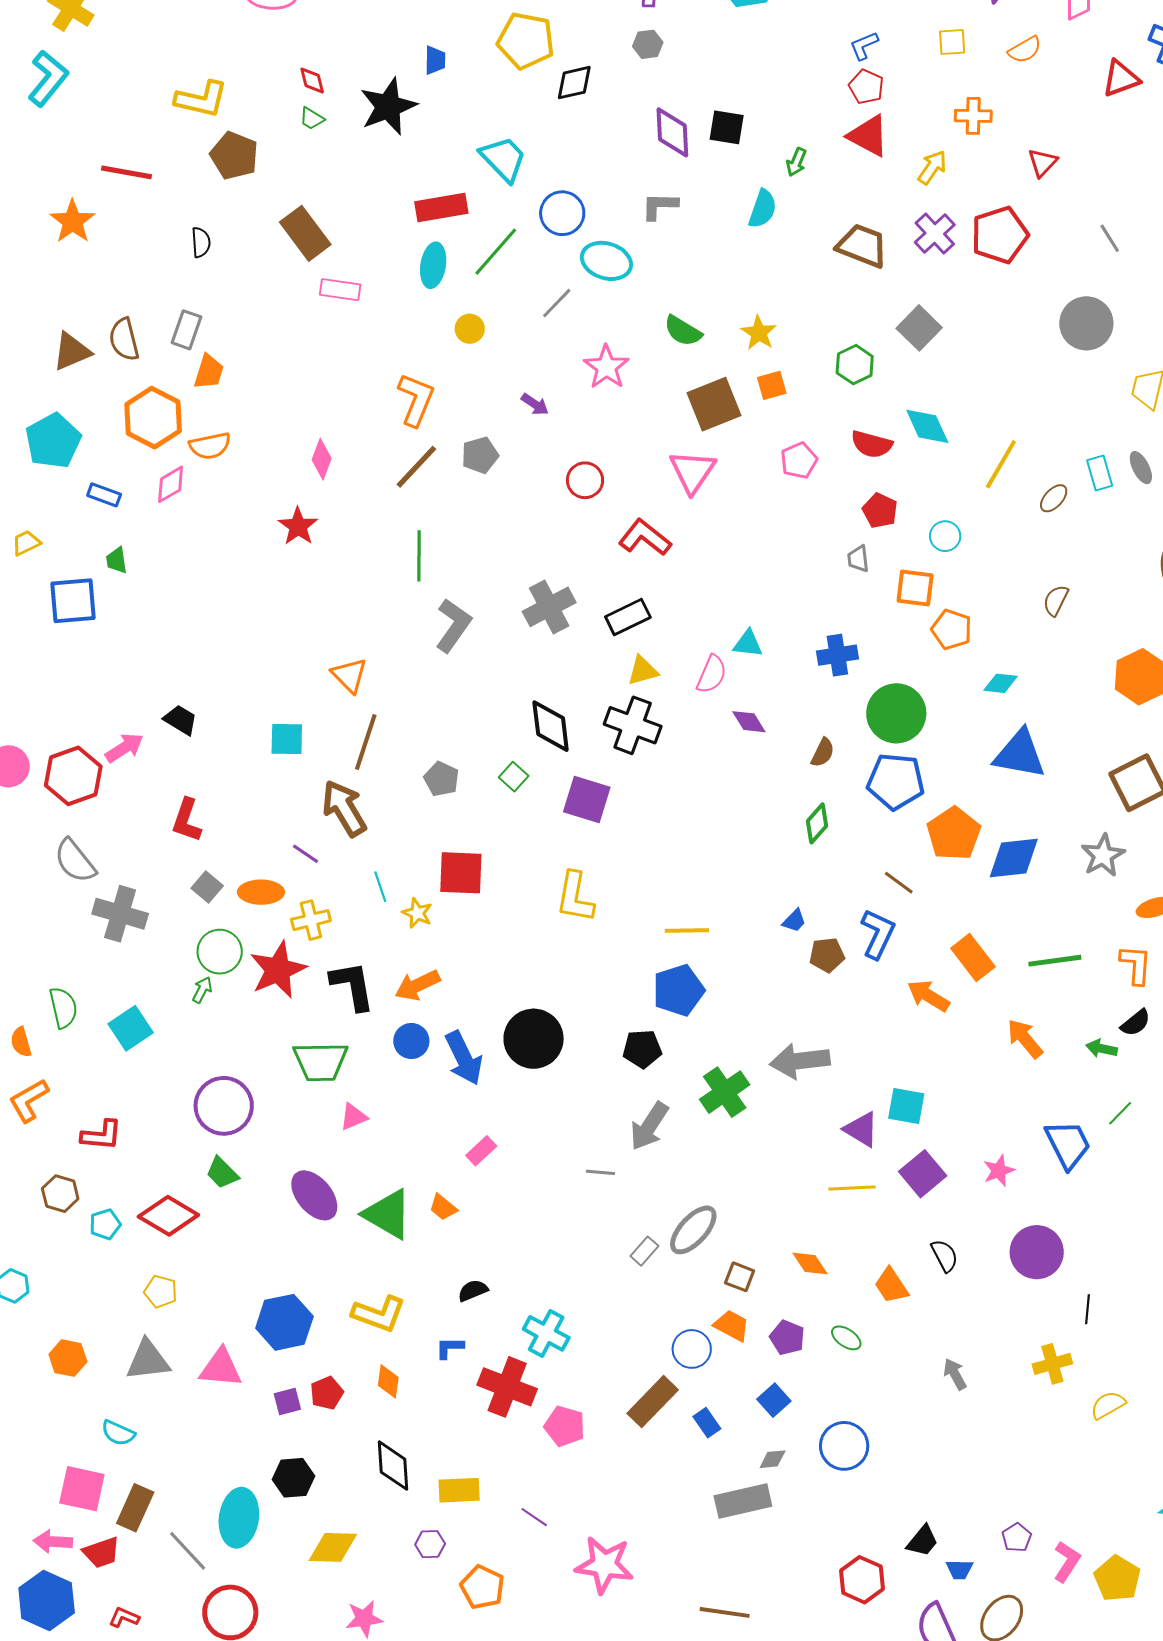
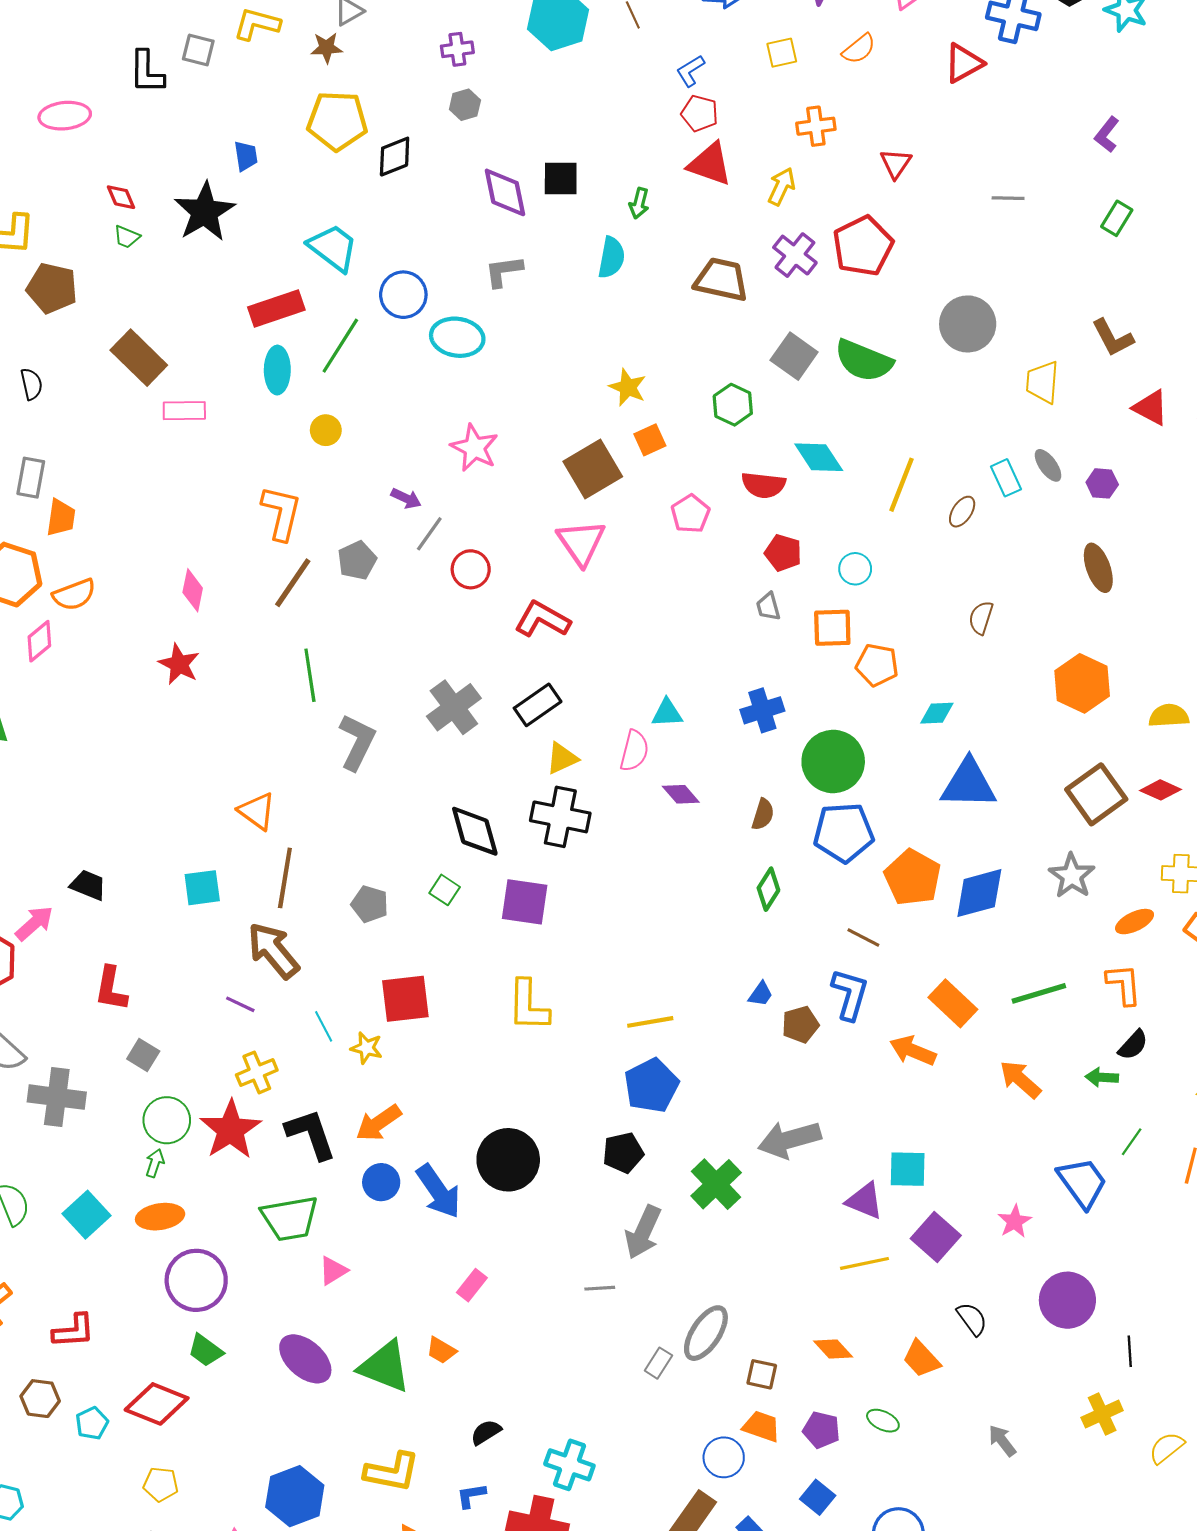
gray line: (1110, 238) -> (1008, 198), moved, turned -48
gray line: (557, 303) -> (429, 534), moved
green semicircle: (683, 331) -> (864, 361), moved, size x1.4
orange ellipse: (261, 892) -> (160, 1217), moved

